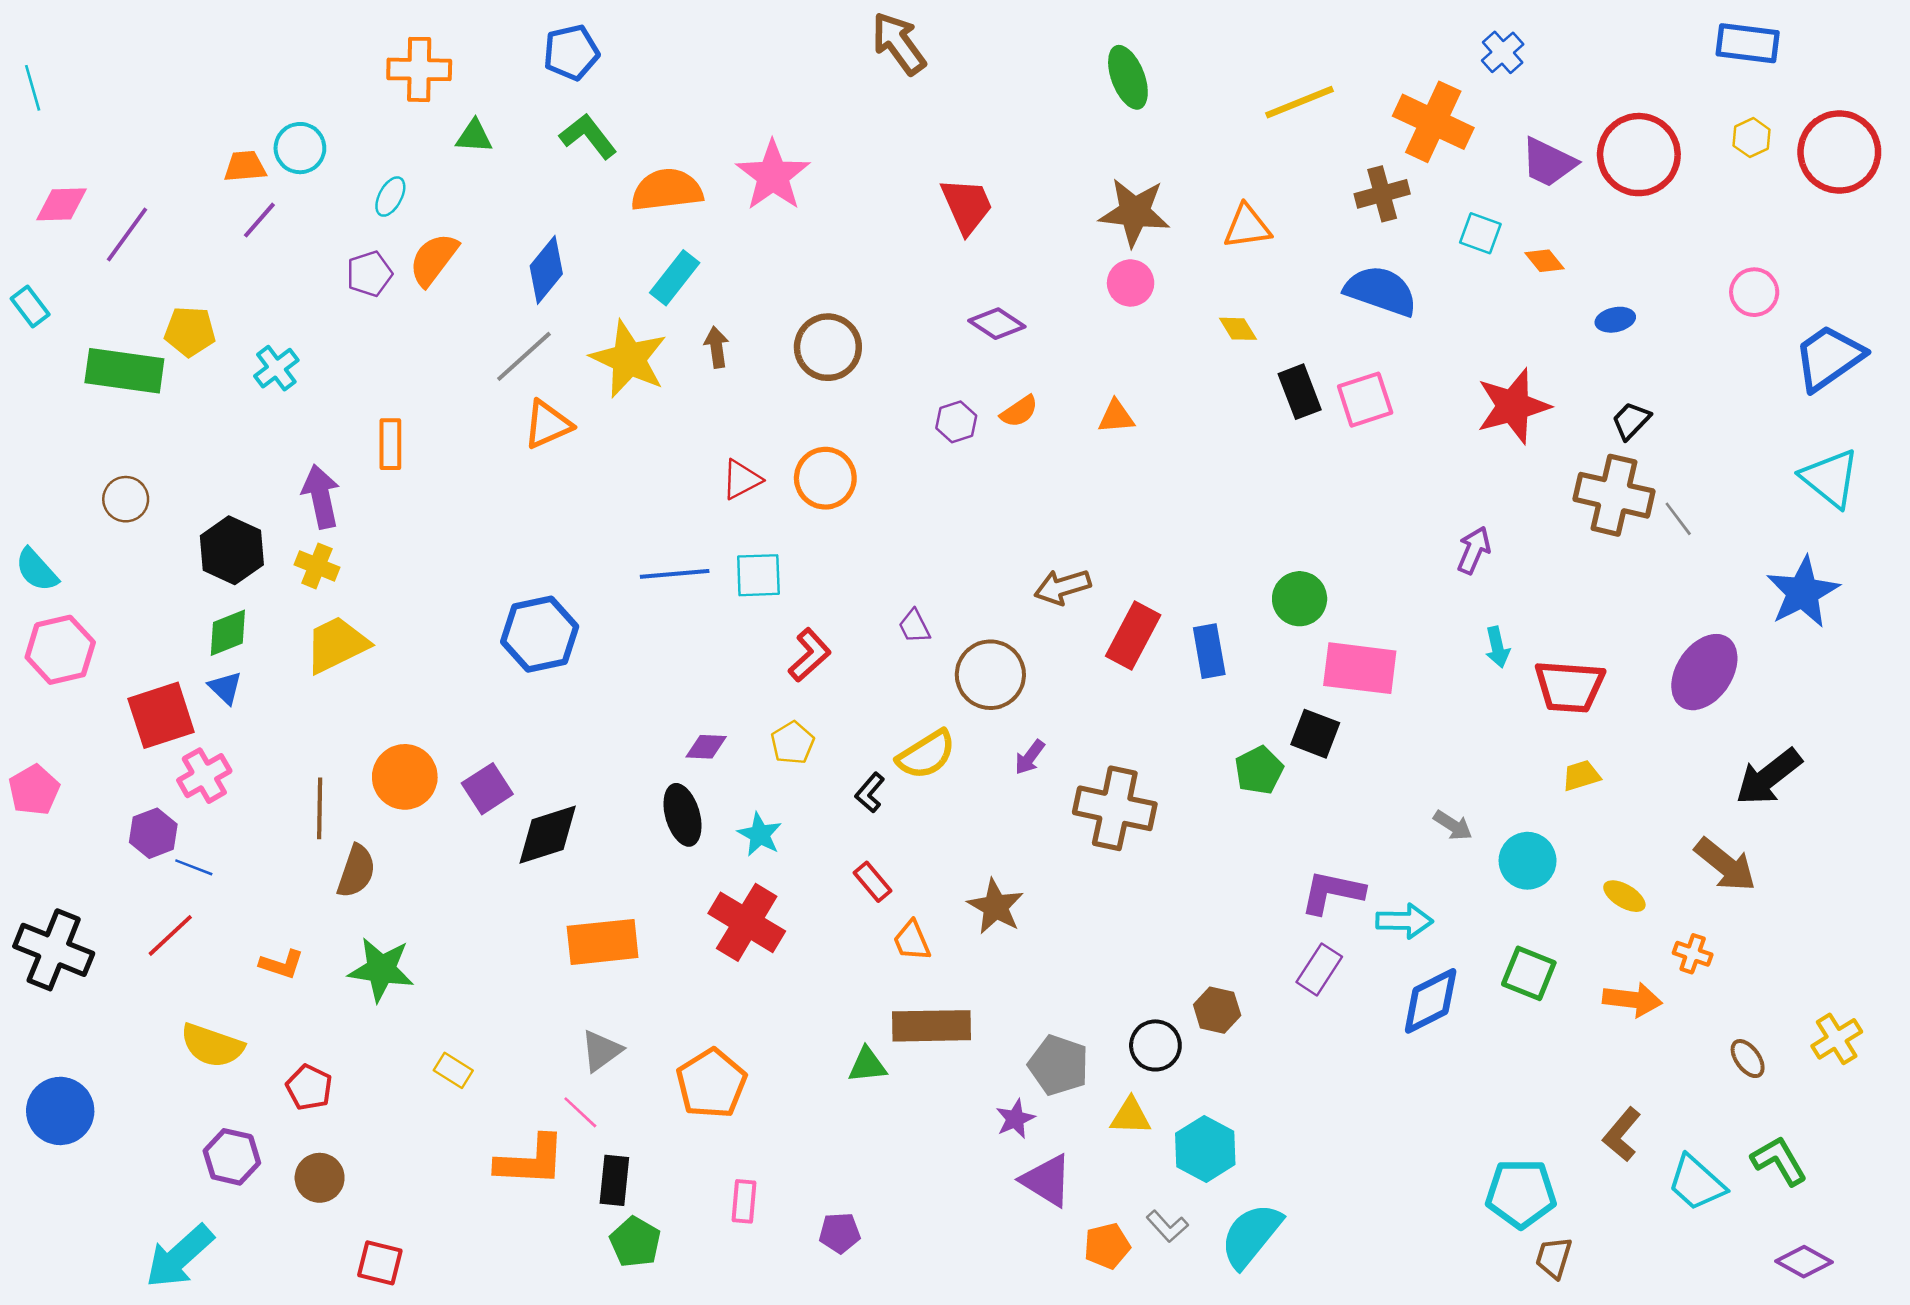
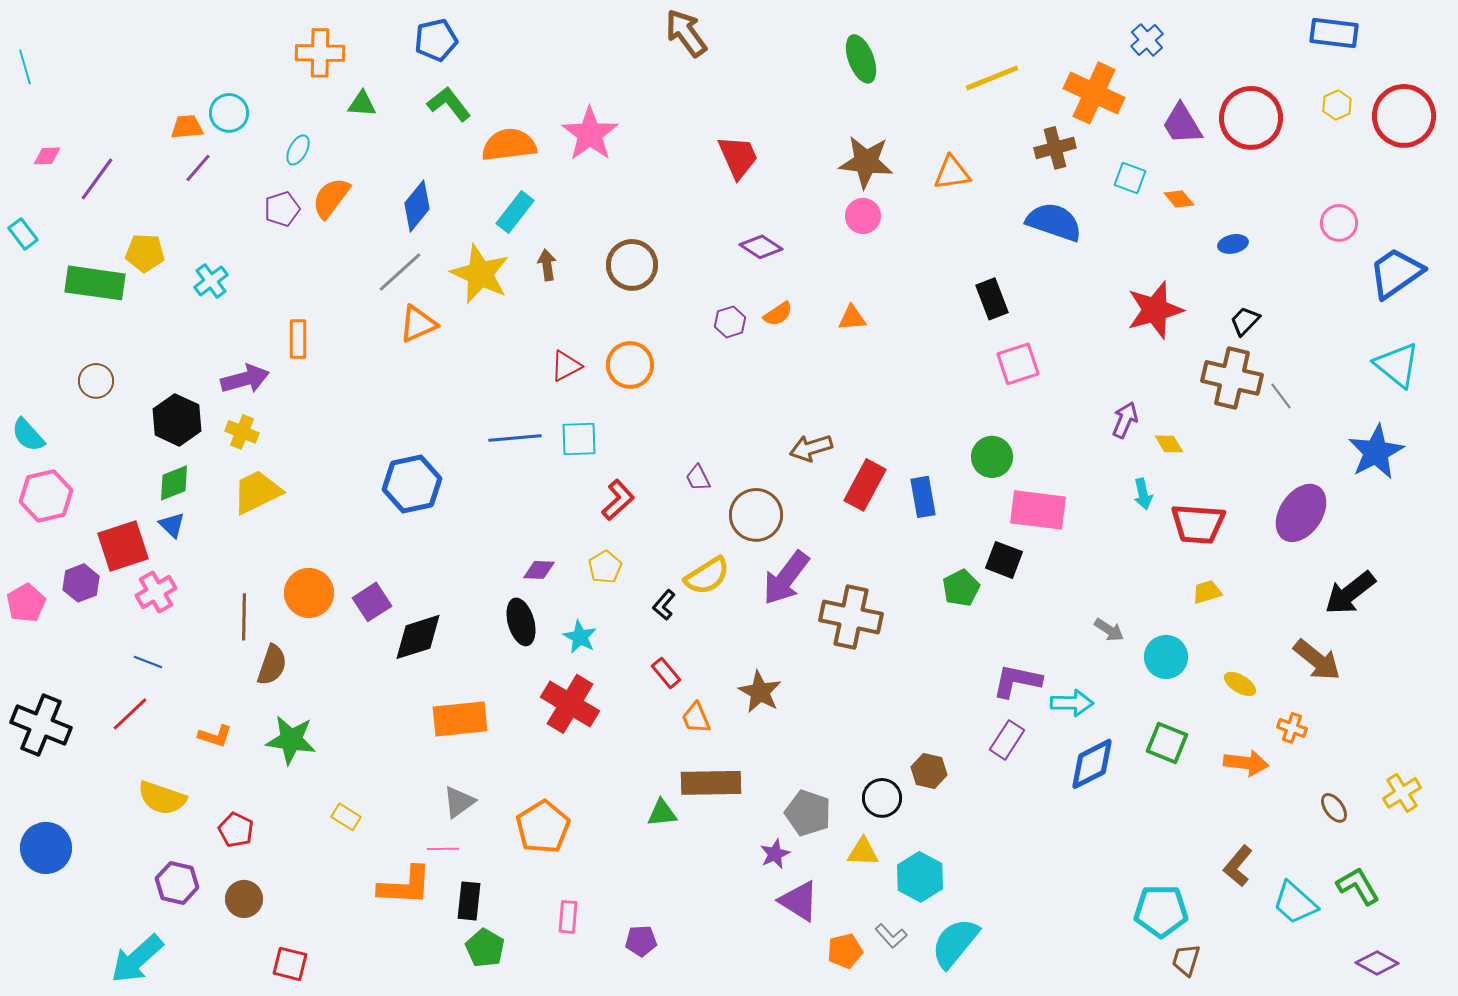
purple trapezoid: (1548, 162) -> (1182, 124), turned 33
pink diamond: (62, 204) -> (47, 156), size x0.7
yellow diamond: (1238, 329) -> (1169, 444), moved
pink square: (1365, 400) -> (1018, 364), moved
purple arrow: (321, 497) -> (245, 379), turned 87
purple arrow: (1030, 757) -> (786, 578), size x2.0
purple hexagon: (153, 833) -> (81, 583), moved
pink line: (580, 1112) -> (443, 849), turned -44

